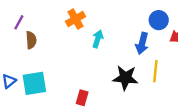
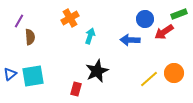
blue arrow: (142, 43) -> (130, 40), turned 78
yellow line: (155, 71) -> (149, 79), moved, turned 42
black star: (125, 78) -> (97, 71), moved, turned -30

